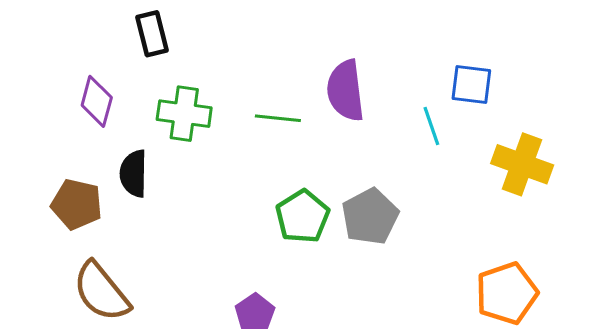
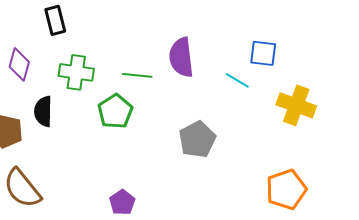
cyan line: (431, 126) -> (237, 80), turned -40
green pentagon: (302, 216) -> (115, 111), moved

